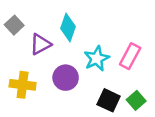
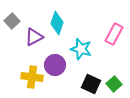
pink rectangle: (130, 56) -> (114, 34), moved
cyan star: (97, 58) -> (81, 49), turned -30
yellow cross: (23, 85) -> (32, 77), moved

